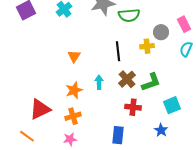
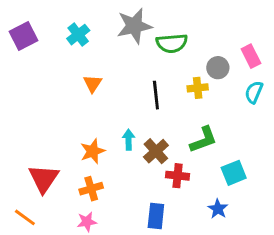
orange triangle: (74, 56) -> (93, 84), moved
brown cross: (127, 79) -> (156, 151), moved
red triangle: (40, 109) -> (44, 179), turned -30

